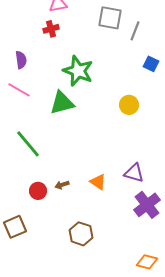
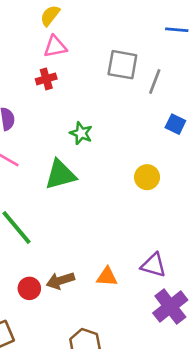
green star: (78, 71) -> (81, 133), size x0.6
orange triangle: (98, 182) -> (107, 277), turned -30
brown arrow: (62, 185) -> (60, 281), size x1.5

